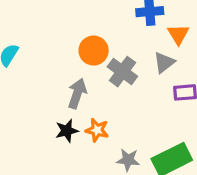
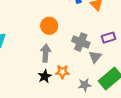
gray triangle: (164, 62) -> (95, 57), moved
gray cross: (122, 72) -> (81, 42), moved

